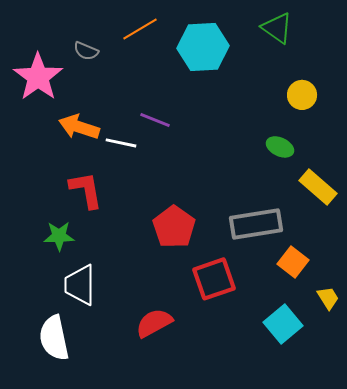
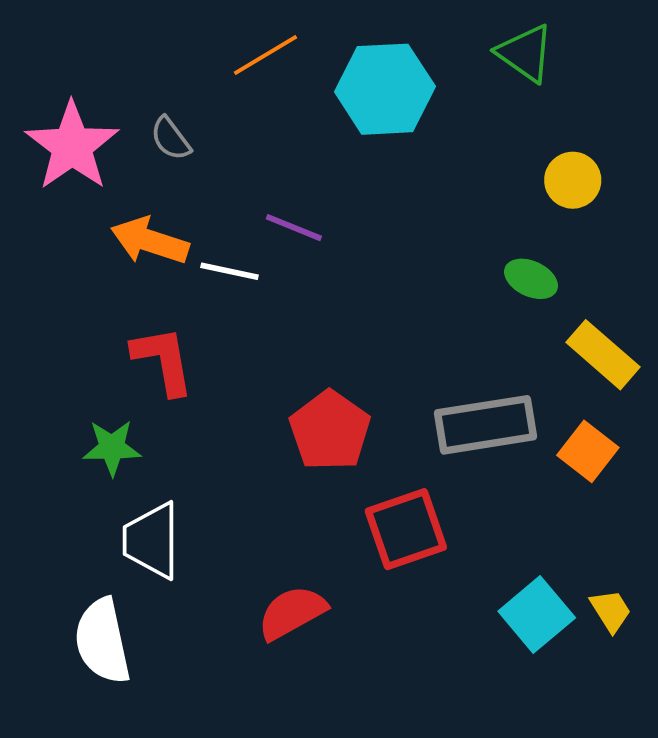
gray semicircle: (86, 51) -> (171, 138), moved, turned 30
orange square: (293, 262) -> (588, 451), moved
yellow trapezoid: (328, 298) -> (611, 611), moved

